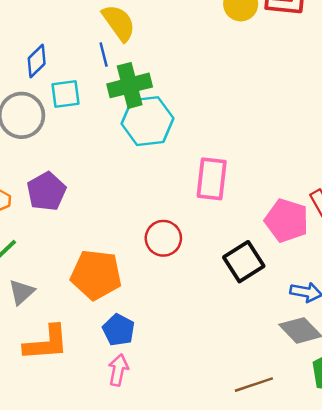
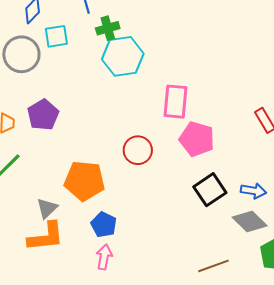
green cross: (130, 85) -> (108, 28), size x0.7
pink pentagon: (287, 220) -> (197, 139), moved
black square: (244, 262) -> (210, 190), moved
gray triangle: (22, 292) -> (47, 208), moved

